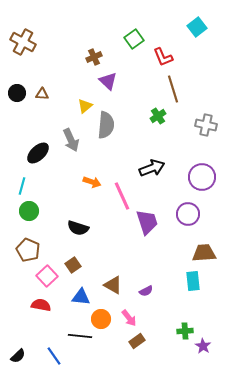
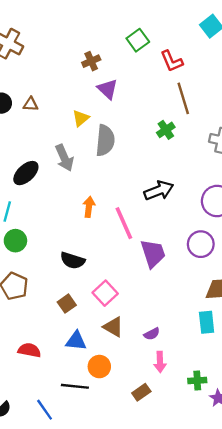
orange arrow: (92, 182) -> (89, 207), turned -102
pink square: (47, 276) -> (105, 293), moved
pink arrow: (129, 318) -> (160, 362), moved, turned 36

